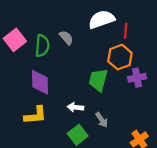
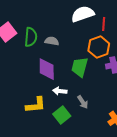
gray semicircle: (66, 38) -> (52, 41), moved, turned -40
purple diamond: (40, 82) -> (47, 69), moved
yellow L-shape: (35, 115) -> (36, 105), moved

